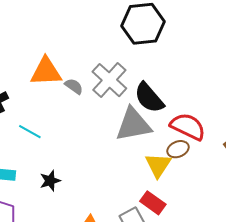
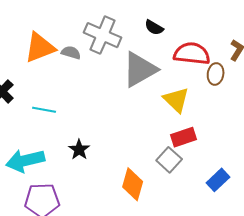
black semicircle: (149, 98) -> (154, 27), moved, size x0.6
brown ellipse: (178, 149) -> (216, 74), moved, turned -40
red rectangle: (153, 203) -> (183, 137), turned -35

